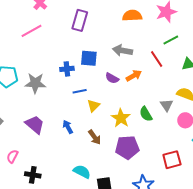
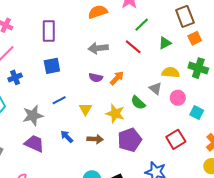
blue square: (89, 58) -> (52, 66), moved
blue cross: (67, 69) -> (15, 77), moved
orange arrow: (134, 76) -> (117, 78), moved
gray star: (35, 83) -> (33, 116), moved
blue line: (80, 91) -> (59, 100), moved
brown arrow: (94, 137) -> (95, 139), turned -35

